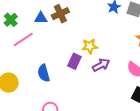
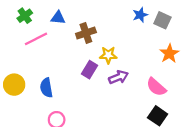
brown cross: (60, 14) -> (86, 33), moved
blue semicircle: (44, 73) -> (46, 88), moved

